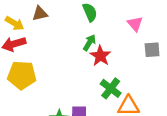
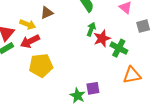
red star: (100, 56) -> (102, 38), turned 30
green cross: (111, 88) -> (119, 48), moved

